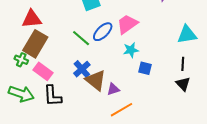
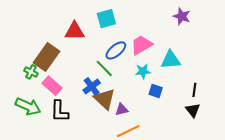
red triangle: (32, 19) -> (75, 31), moved
cyan triangle: (187, 35) -> (171, 60), moved
green line: (81, 38) -> (104, 68), moved

